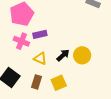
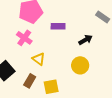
purple rectangle: (40, 34) -> (58, 26), moved
black arrow: (63, 55) -> (86, 40), moved

